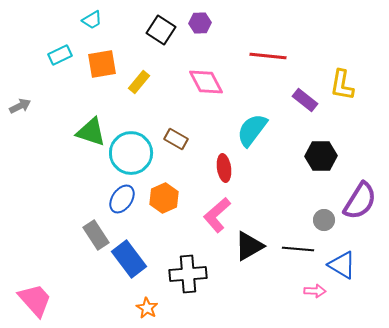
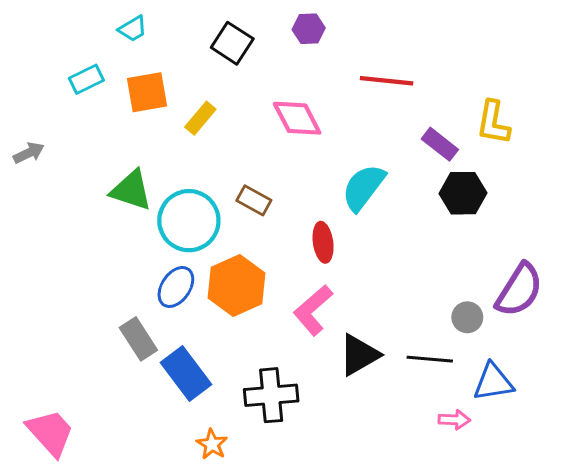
purple hexagon: (200, 23) -> (309, 29), moved
black hexagon: (321, 156) -> (463, 193), moved
orange hexagon: (164, 198) -> (237, 286), size x1.4
blue triangle: (342, 265) -> (493, 382), turned -40

